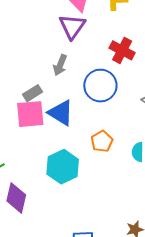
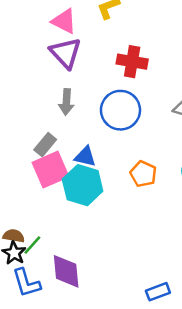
blue triangle: (61, 113) -> (85, 156), size x0.7
cyan hexagon: (63, 167) -> (83, 185), moved

